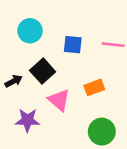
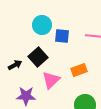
cyan circle: (30, 31) -> (42, 25), moved
pink triangle: (59, 100) -> (51, 80), turned 36

